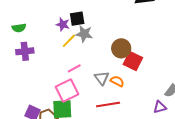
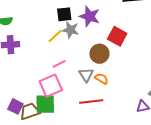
purple star: (63, 24) -> (90, 16), moved, size x1.5
brown circle: (121, 48) -> (99, 54), moved
red square: (133, 61) -> (117, 36), moved

